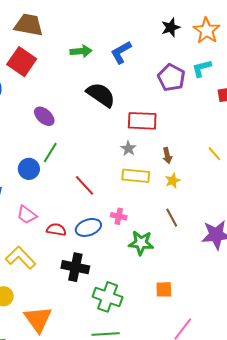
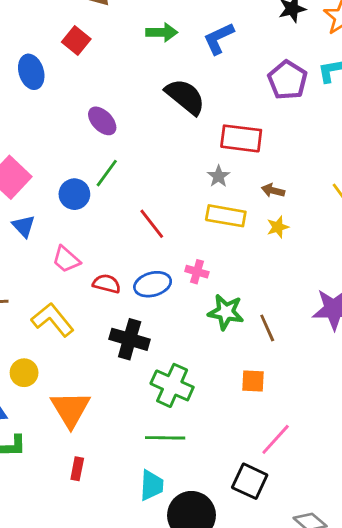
red square: (22, 62) -> (76, 41), size x0.7
brown arrow: (167, 155) -> (273, 191), turned 112
brown line: (172, 218) -> (267, 328), moved

